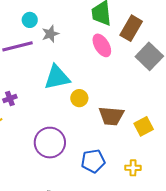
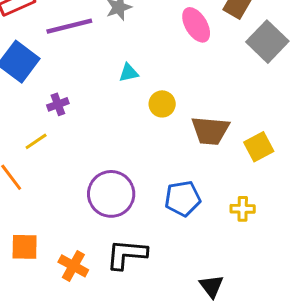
cyan triangle: (57, 77) -> (129, 73), size x0.5
purple circle: (50, 143) -> (111, 194), moved

